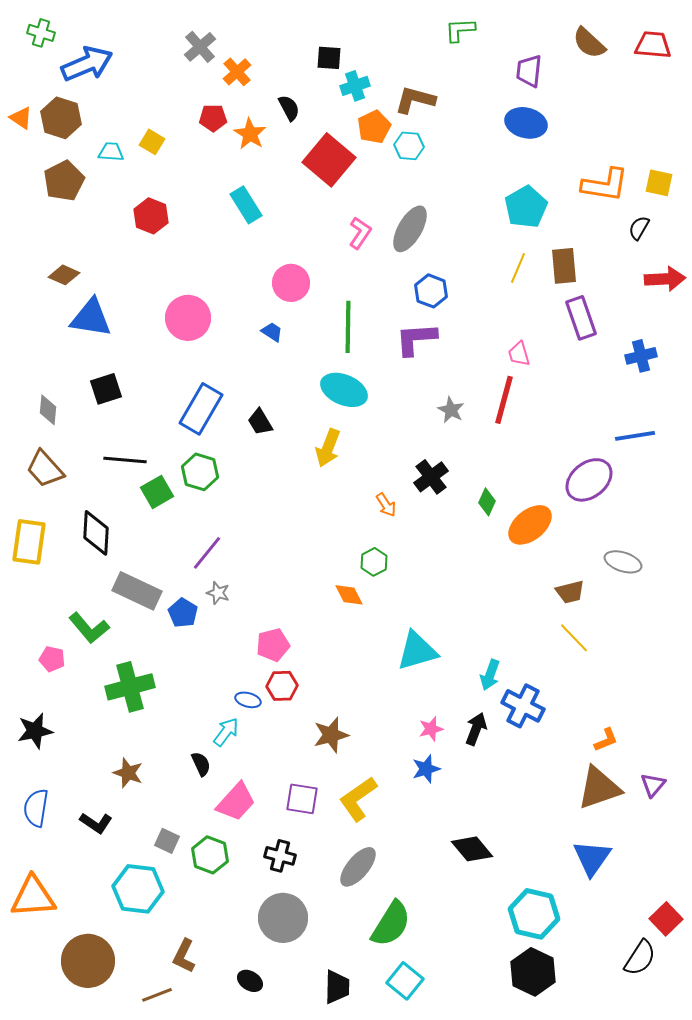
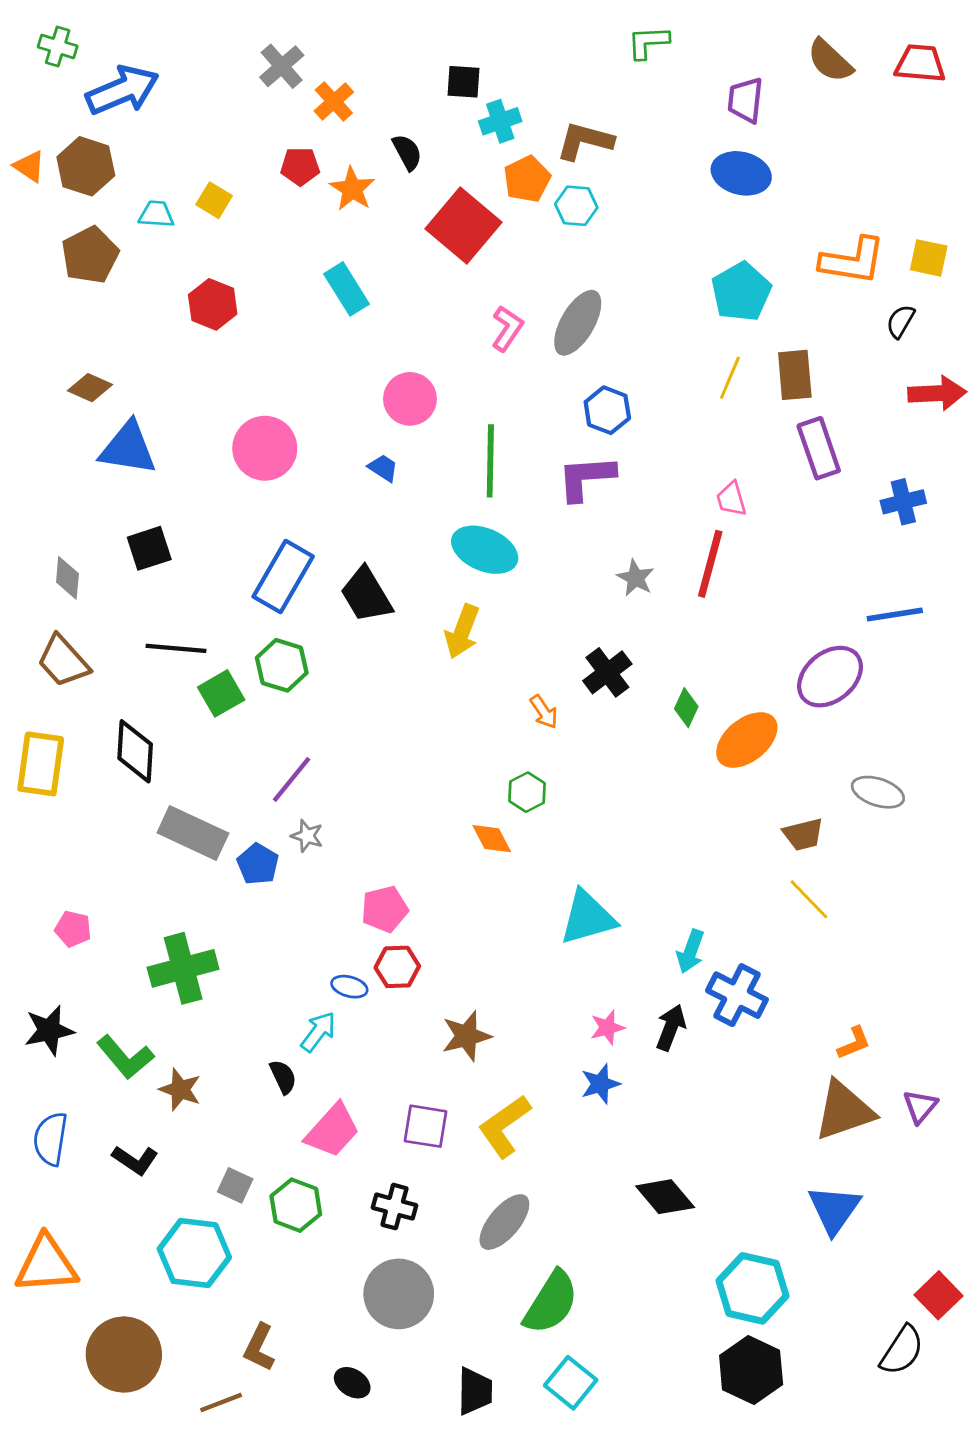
black trapezoid: (260, 422) -> (366, 595), size x1.5
green L-shape: (89, 628) -> (125, 1057), moved

